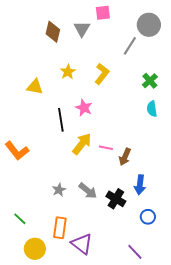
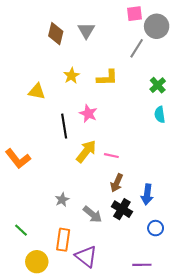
pink square: (103, 13) -> (135, 14), moved
yellow L-shape: (102, 74) -> (107, 78), turned 50
brown arrow: (125, 157) -> (117, 183), moved
gray arrow: (88, 191) -> (92, 214), moved
purple line: (135, 252) -> (142, 265), turned -48

